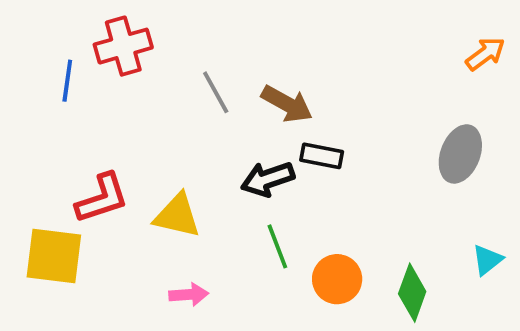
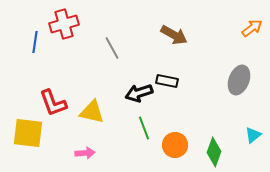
brown arrow: (287, 104) -> (174, 35), moved
red L-shape: (102, 198) -> (53, 103), turned 88
pink arrow: (189, 295) -> (85, 153), moved

